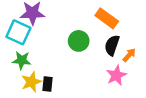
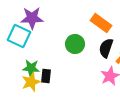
green star: (22, 60) -> (31, 68), moved
black rectangle: (47, 84) -> (46, 76), moved

